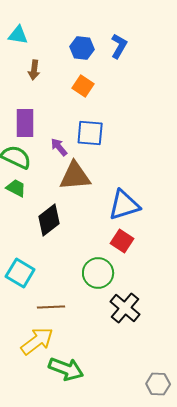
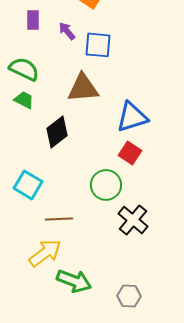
purple rectangle: (25, 123) -> (33, 20), moved, size x0.7
purple arrow: (59, 147) -> (67, 31), moved
gray hexagon: (158, 384) -> (129, 296), moved

